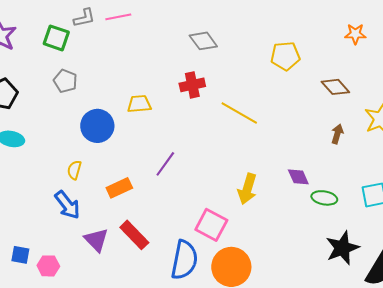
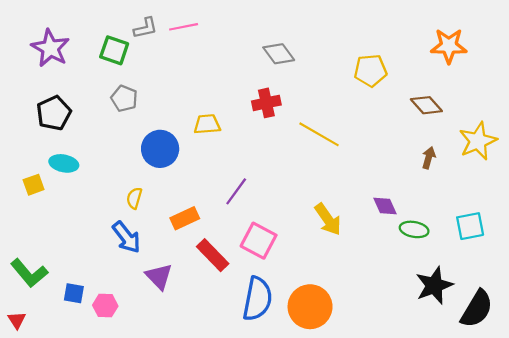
orange star: (355, 34) -> (449, 46), size x1.5
yellow arrow: (247, 189) -> (328, 219), turned -52
pink square: (211, 225) -> (259, 241), moved
red rectangle: (134, 235) -> (213, 255), moved

